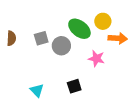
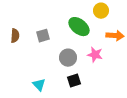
yellow circle: (103, 21) -> (101, 11), moved
gray circle: (61, 46) -> (68, 58), moved

